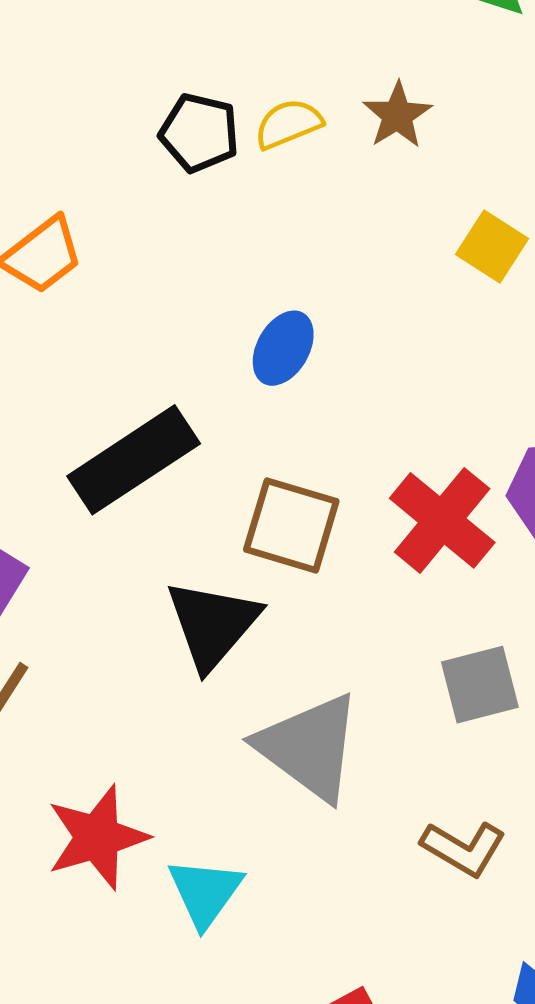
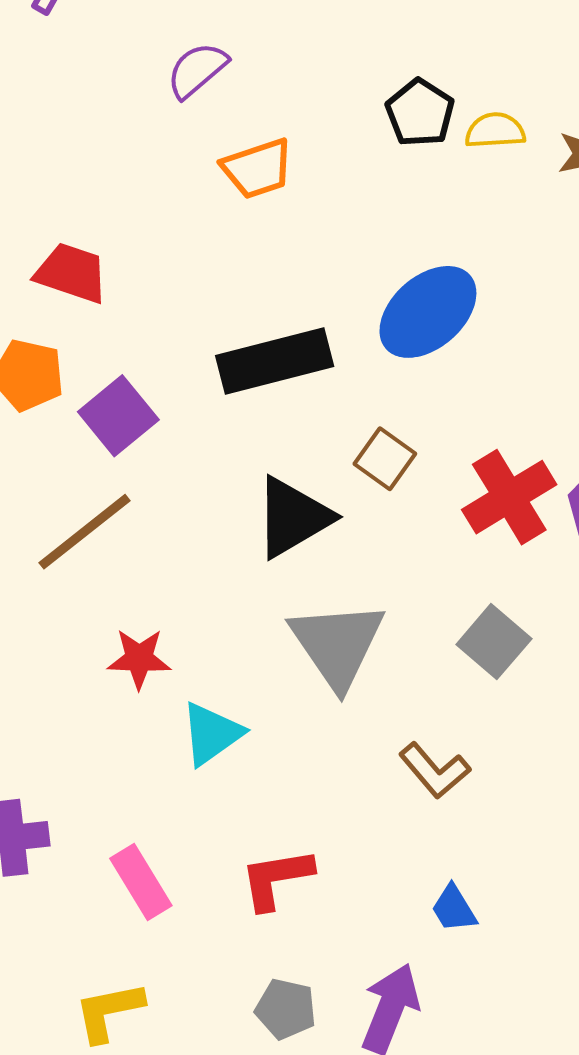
blue ellipse: (283, 348) -> (428, 312), size x1.6
brown square: (291, 525) -> (385, 459), size x0.7
gray square: (480, 685) -> (494, 642), turned 36
red star: (97, 837) -> (139, 659), size x0.7

